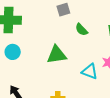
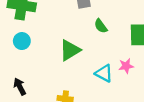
green triangle: (57, 55) -> (70, 50), turned -30

